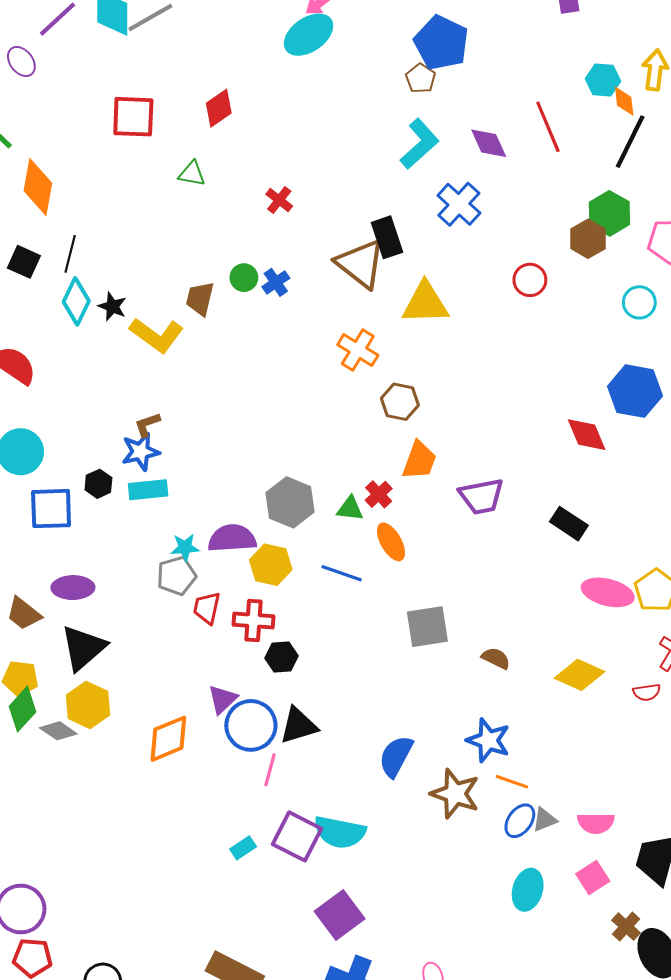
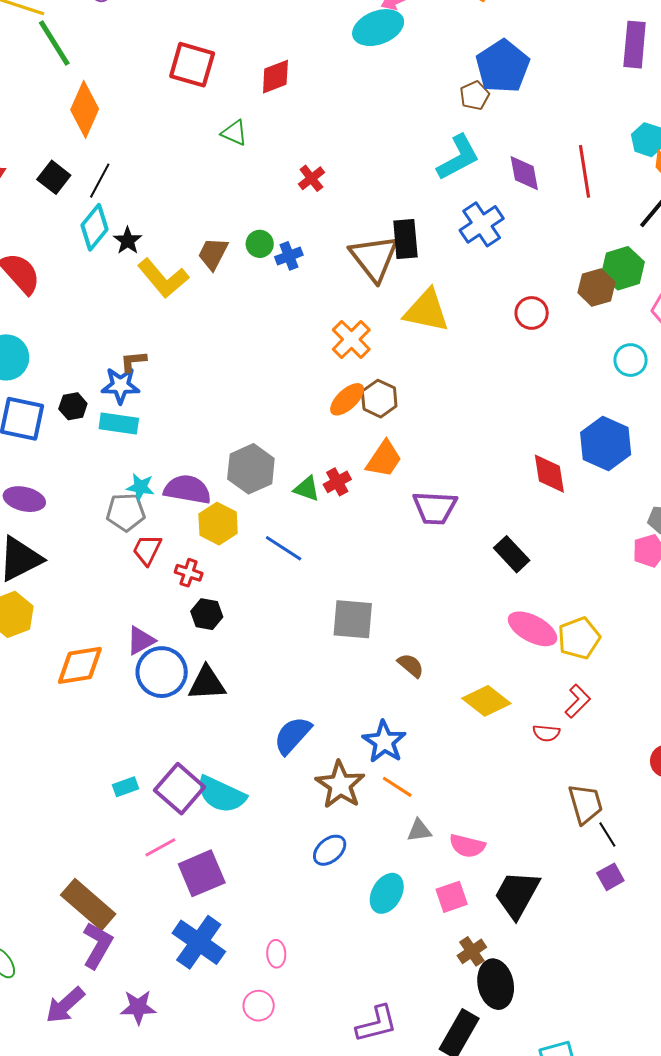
orange ellipse: (391, 542) -> (347, 399), moved, turned 63
red cross: (253, 620) -> (189, 573), size x0.7
pink line: (270, 770) -> (160, 847), moved, turned 32
blue ellipse: (520, 821) -> (330, 850), moved

